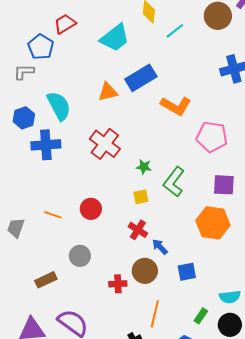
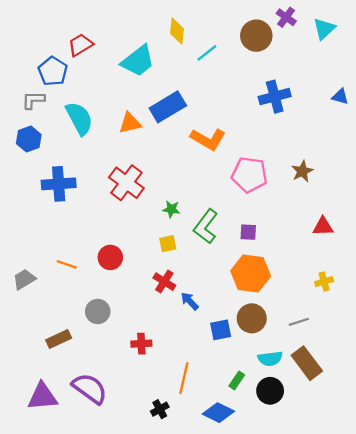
cyan semicircle: (59, 106) -> (79, 118), moved
blue hexagon: (24, 118) -> (29, 139), moved
purple square: (224, 185) -> (248, 232), moved, size x0.7
gray trapezoid: (16, 228) -> (24, 279), turned 40
brown circle: (145, 271) -> (252, 318), moved

